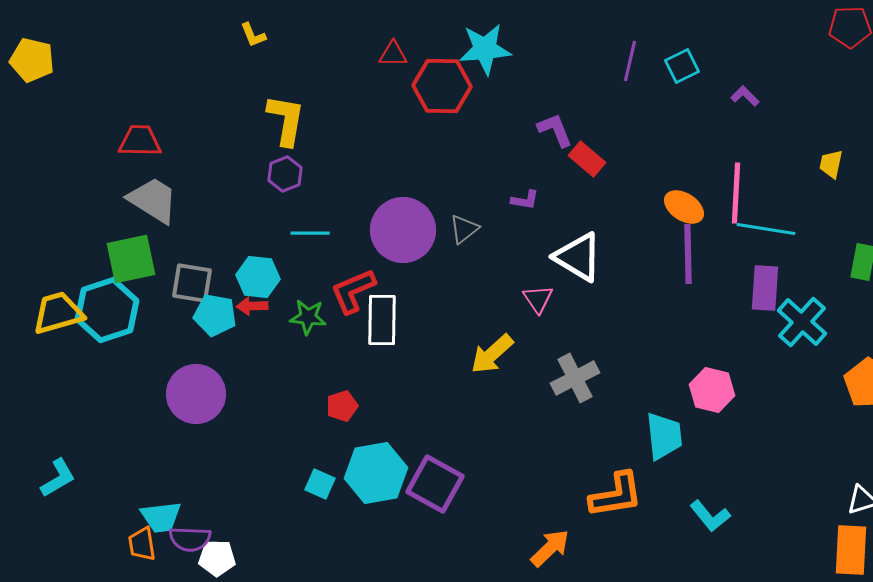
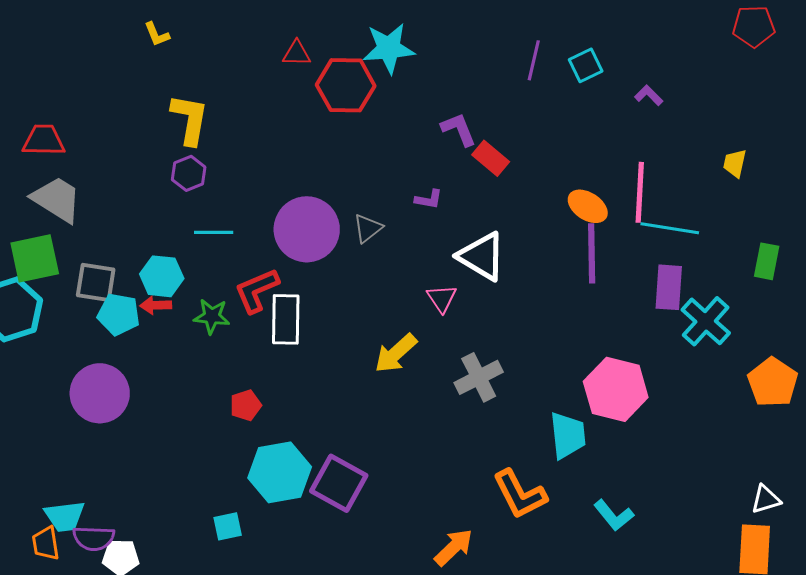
pink hexagon: (712, 390) -> (616, 389), size x1.4
cyan square: (320, 484) -> (228, 526), moved, turned -36
orange L-shape: (616, 495) -> (520, 494), turned 72

